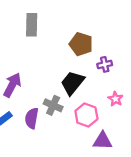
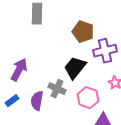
purple cross: (105, 64) -> (105, 51), size x1.6

